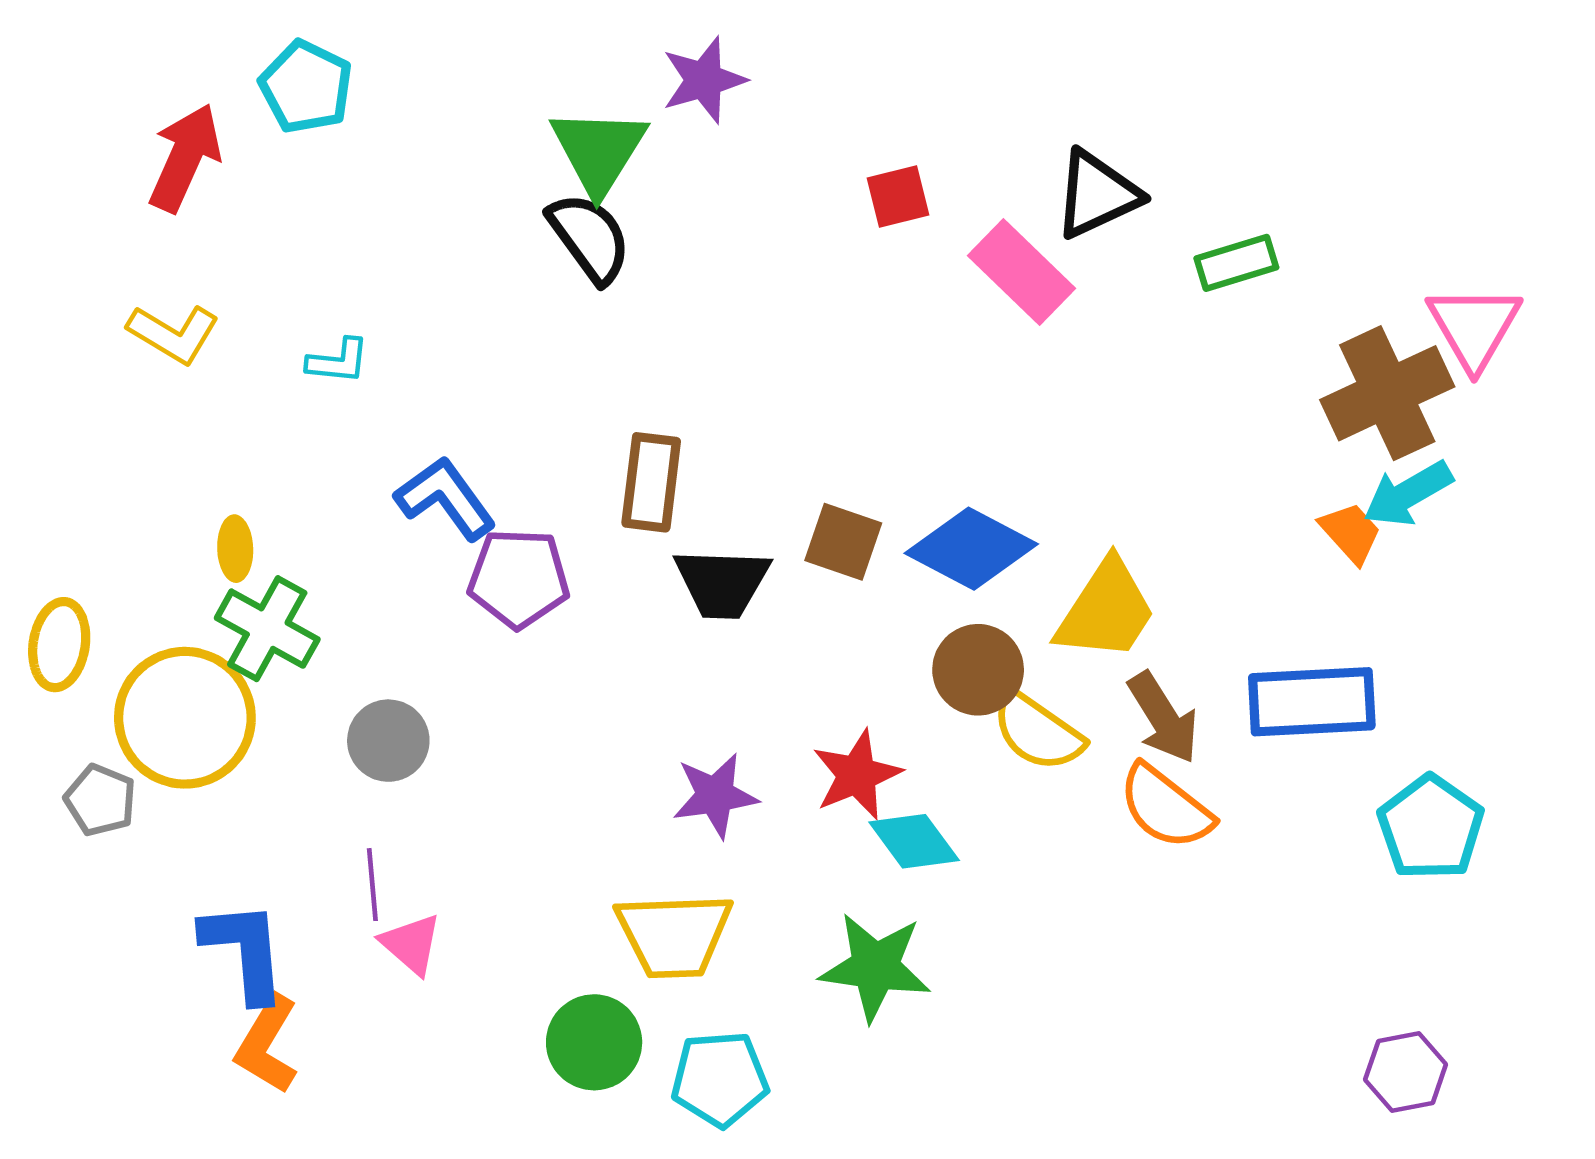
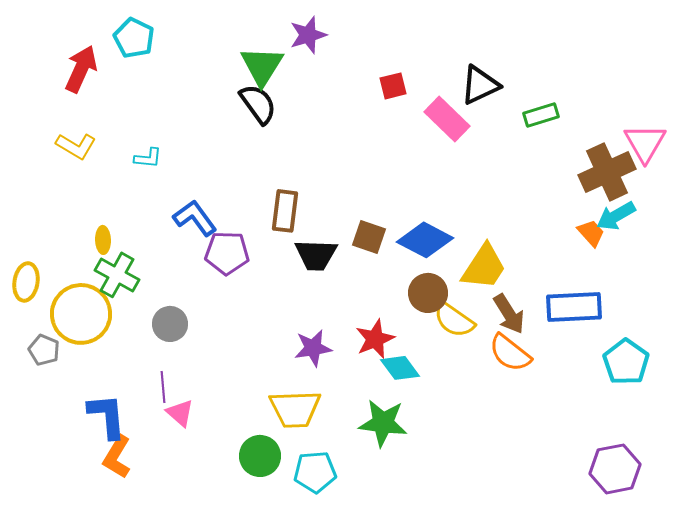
purple hexagon: (1406, 1072) -> (615, 469), size x1.4

